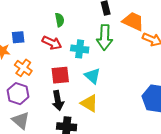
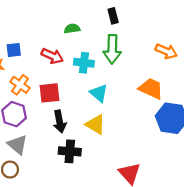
green semicircle: (60, 20) -> (72, 29), moved, turned -88
orange trapezoid: (133, 21) -> (151, 88), moved
red square: (60, 75) -> (50, 93), moved

